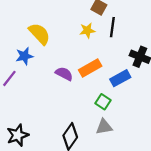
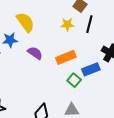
purple semicircle: (64, 74) -> (35, 53), moved
green square: (103, 102) -> (74, 80), moved

